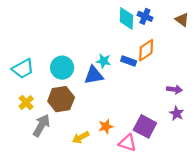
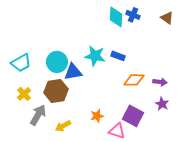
orange diamond: (146, 50) -> (134, 80), moved, turned 35
cyan star: (104, 61) -> (95, 56), size x1.5
blue triangle: (94, 75) -> (73, 72), moved
yellow arrow: (81, 137) -> (63, 126), moved

